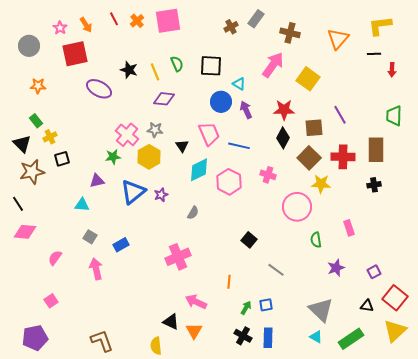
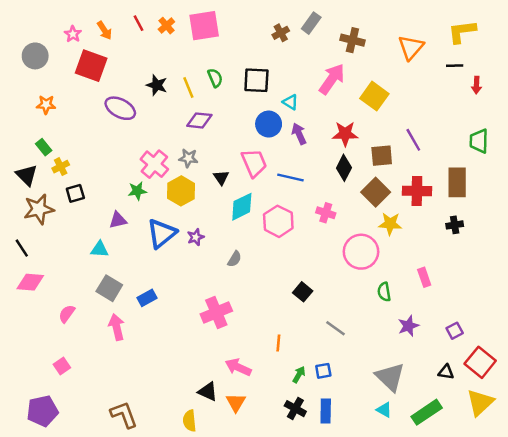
red square: (75, 54) -> (91, 66), turned 32
gray square: (90, 237) -> (109, 288), size x1.5

